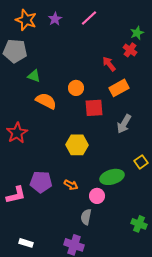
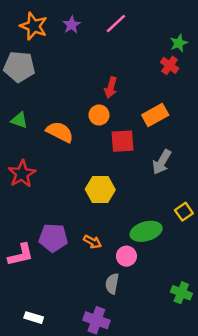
red arrow: (109, 64) -> (111, 88), moved, turned -126
green triangle: (34, 76) -> (19, 120), moved

